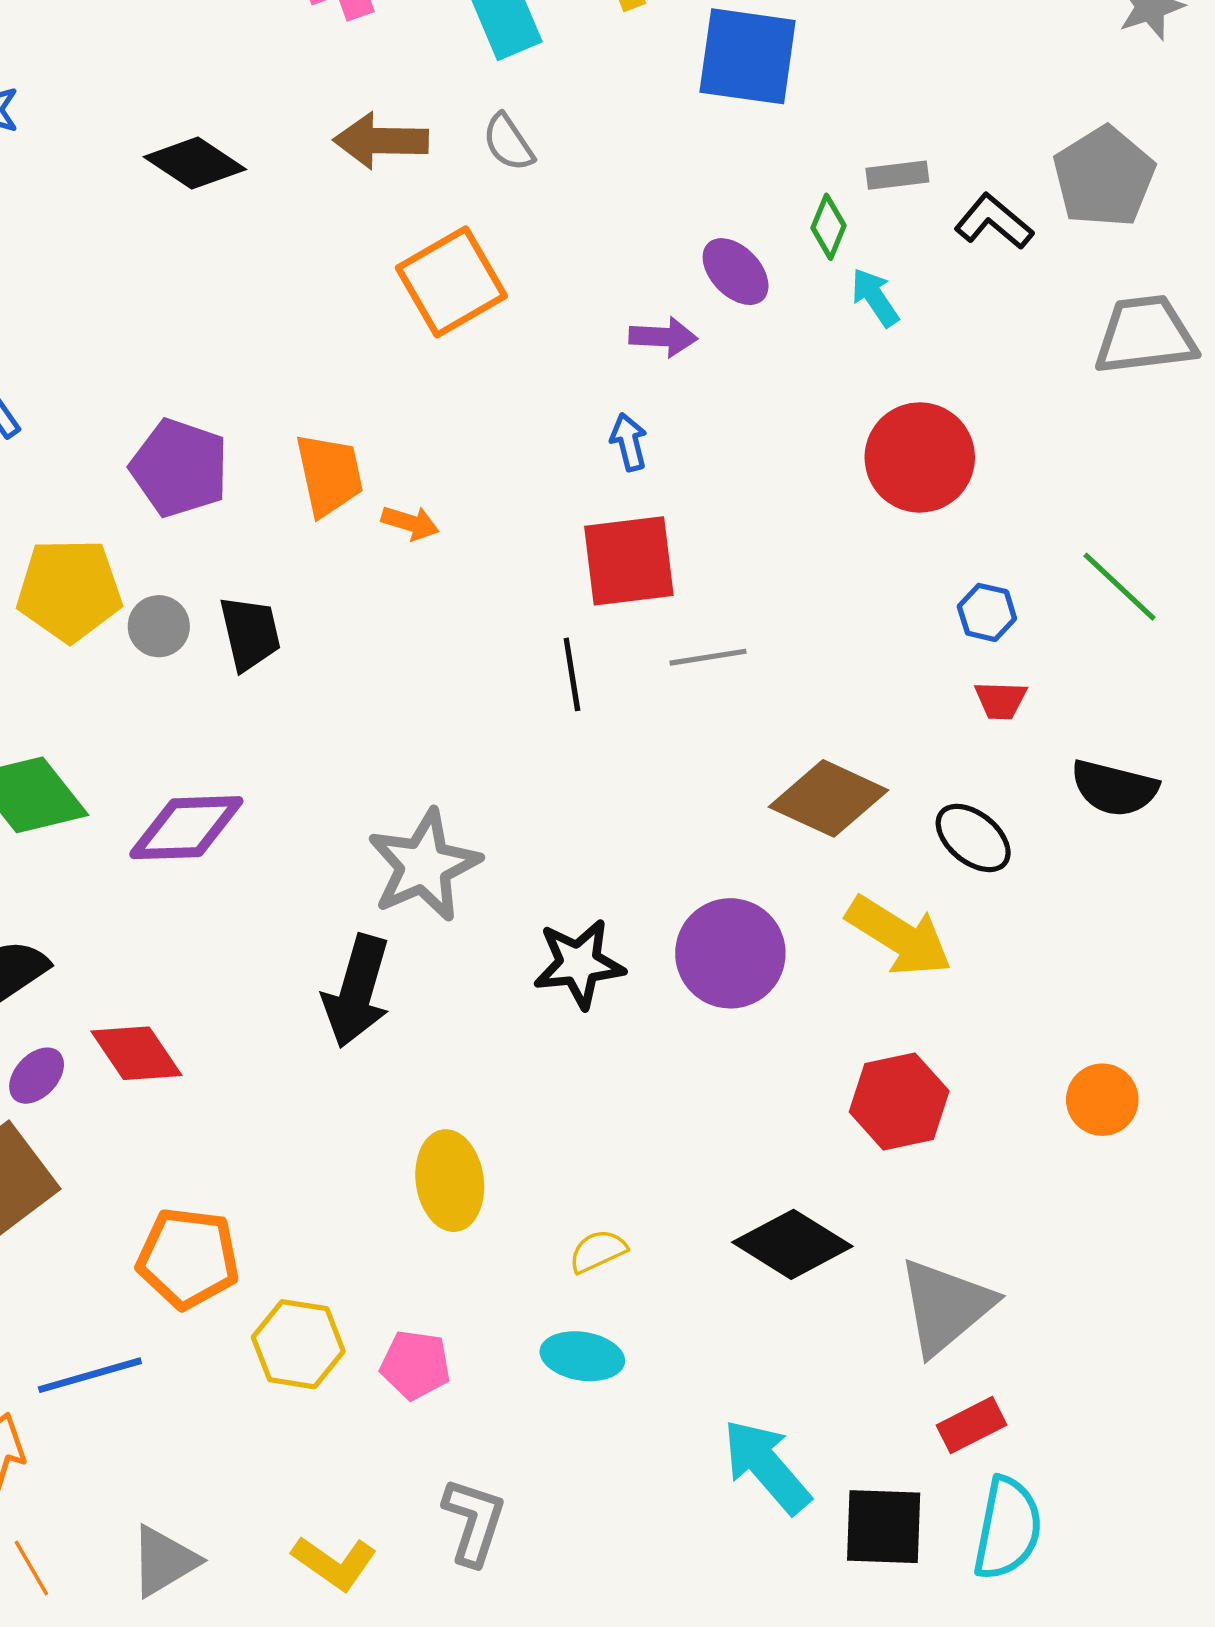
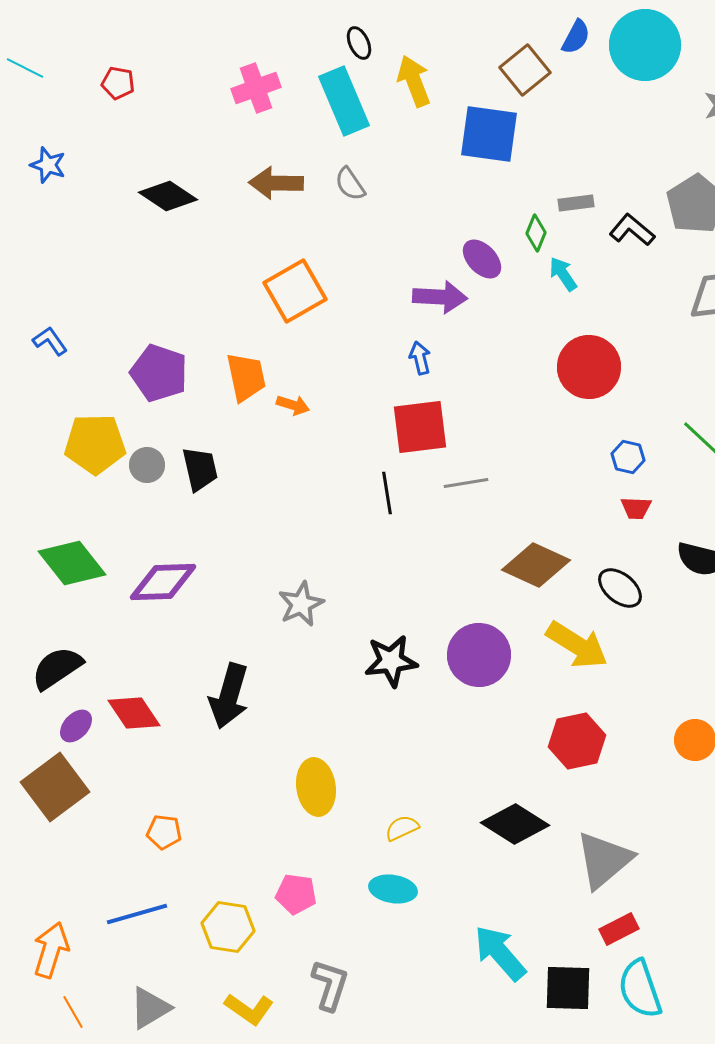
orange square: (451, 282) -> (295, 291), moved
purple arrow: (663, 337) -> (440, 297), size x1.4
gray star: (424, 866) -> (301, 604), size x0.7
black arrow: (357, 991) -> (229, 696), moved
orange pentagon: (188, 1258) -> (164, 832), size x0.6
yellow hexagon: (298, 1344) -> (228, 927), moved
blue line: (90, 1375) -> (137, 914), moved
cyan semicircle: (1008, 1528) -> (640, 989), turned 150

